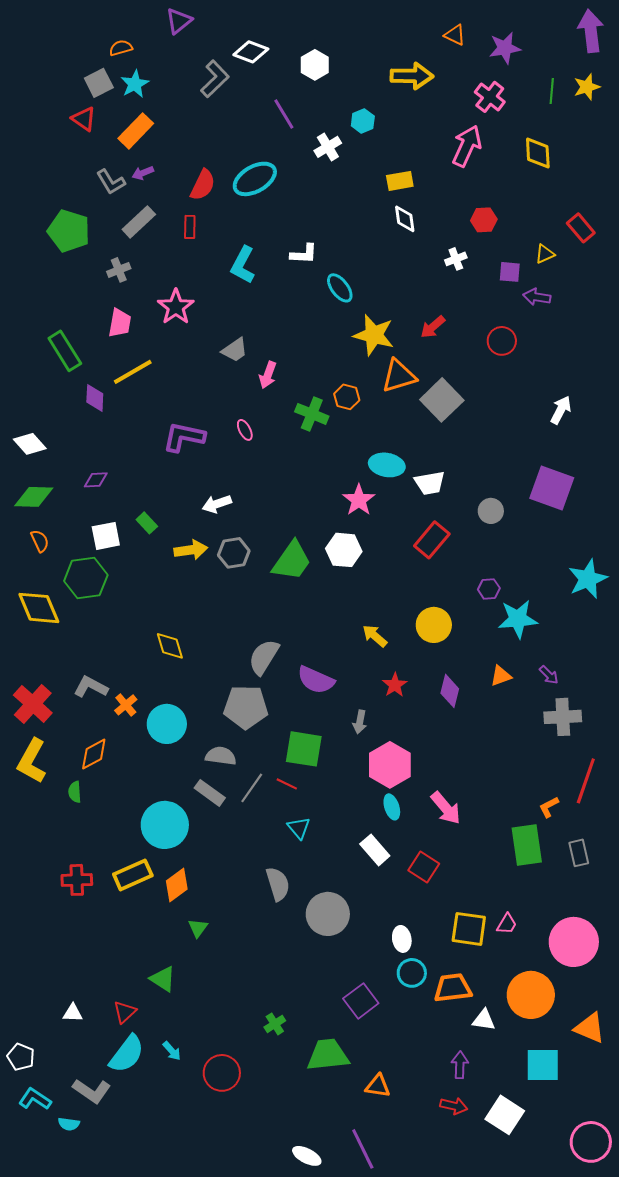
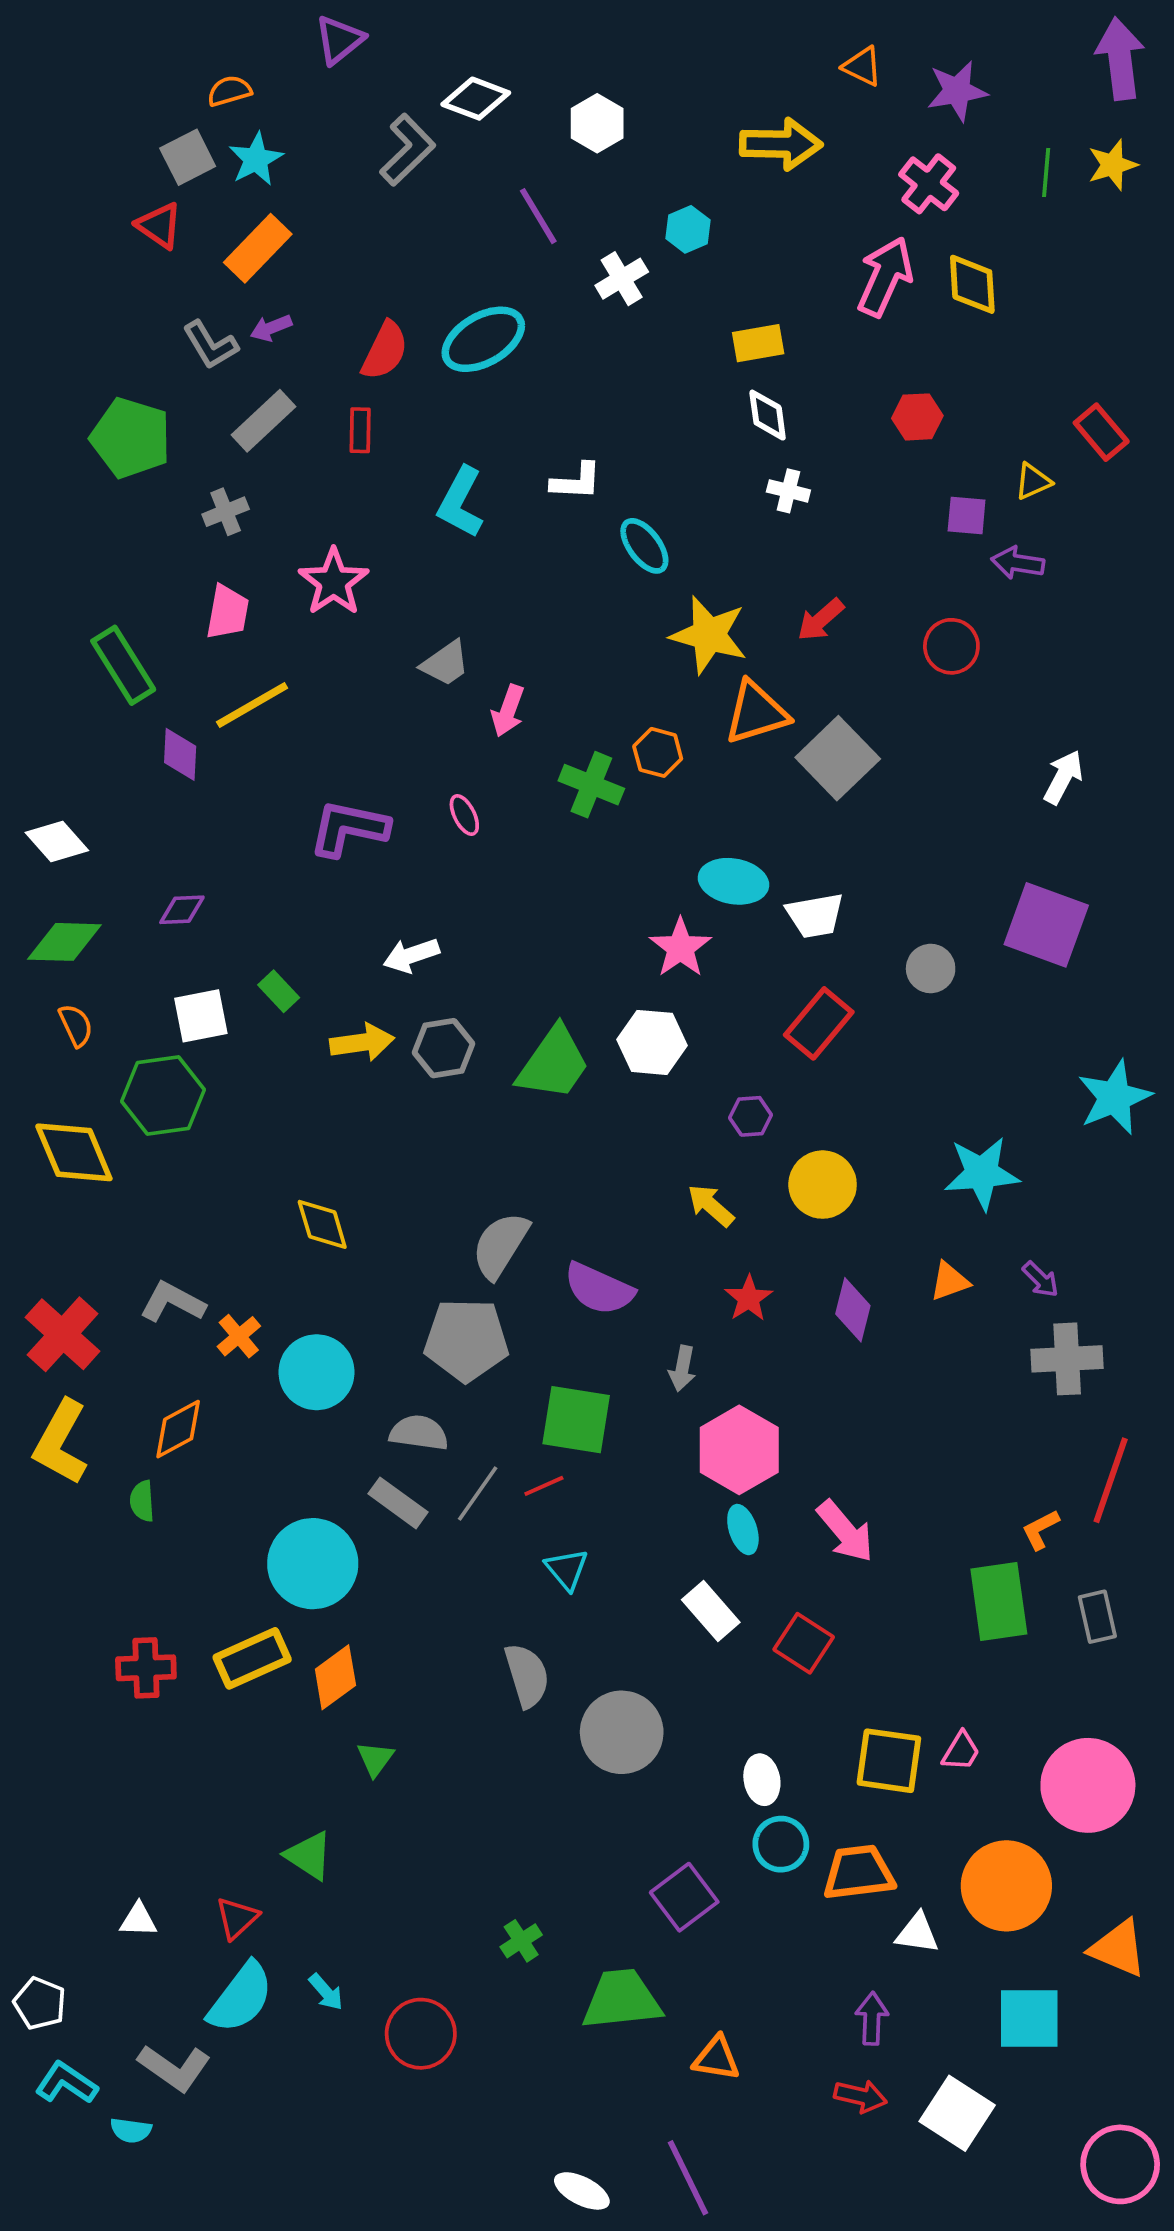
yellow diamond: (538, 153) -> (972, 284), moved
white cross: (456, 259) -> (788, 491), moved, turned 35
purple hexagon: (489, 589) -> (751, 1116), moved
red line: (287, 784) -> (544, 1486), turned -50

